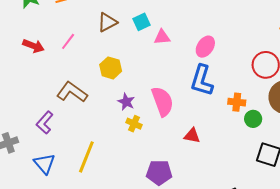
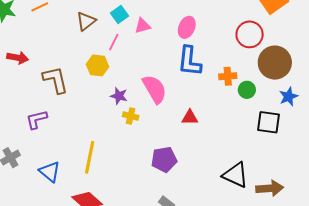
pink line: (68, 41) -> (114, 42), moved
brown L-shape: (72, 92) -> (55, 80), moved, turned 52
purple L-shape: (45, 122) -> (37, 119), moved, turned 45

